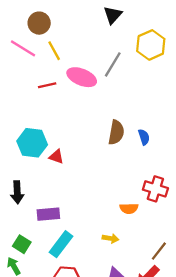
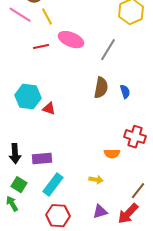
gray line: (113, 64) -> (108, 50), moved
black arrow: (17, 192) -> (15, 154), moved

